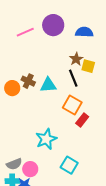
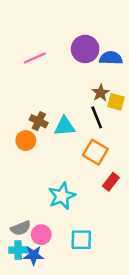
purple circle: (53, 25) -> (85, 49), moved
orange circle: (12, 88) -> (26, 141), moved
red rectangle: (82, 120) -> (111, 182), moved
cyan square: (69, 165) -> (81, 240), moved, turned -30

